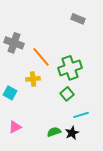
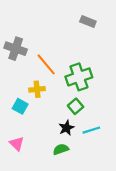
cyan square: (10, 93) -> (20, 106), moved
pink triangle: (15, 127) -> (17, 144), turned -48
black star: (72, 133) -> (66, 128), moved

